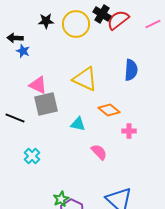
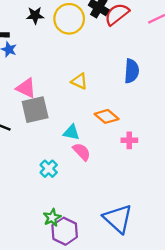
yellow triangle: (85, 79) -> (79, 81), size x0.6
pink semicircle: (99, 152) -> (82, 152), moved
cyan cross: (32, 156) -> (49, 169), moved

